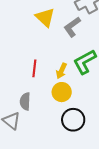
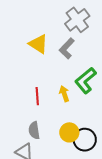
yellow arrow: (61, 71) -> (64, 94), turned 147
yellow circle: (62, 92) -> (69, 132), moved

